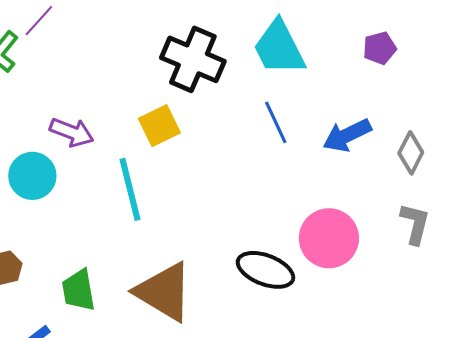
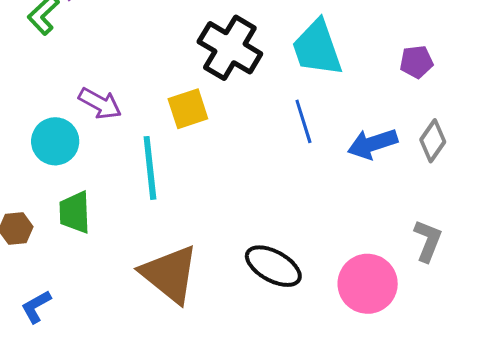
gray diamond: (411, 153) -> (433, 141), moved
pink circle: (329, 238) -> (368, 284), moved
green trapezoid: (79, 290) -> (75, 212), moved

